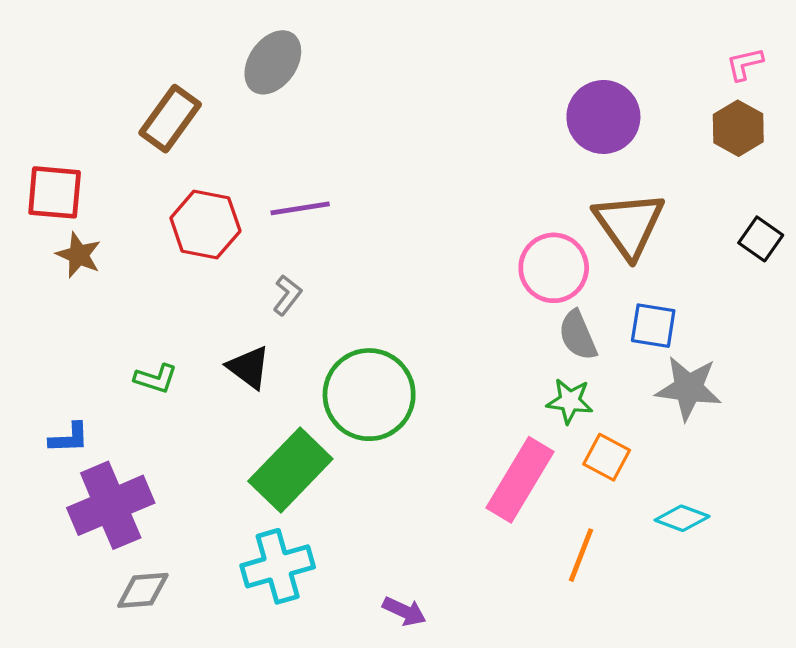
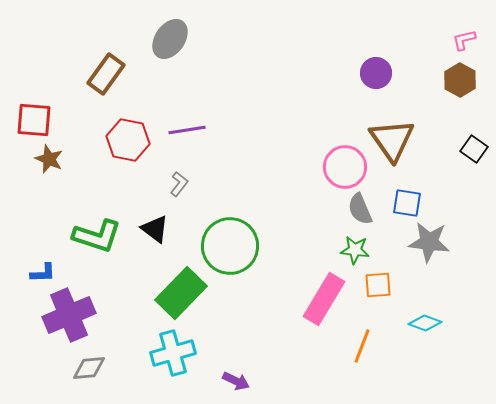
purple circle: (603, 117) -> (376, 73), size x0.7
green L-shape: (156, 379) -> (97, 236), size x1.8
orange square: (607, 457) -> (378, 285), turned -32
purple arrow: (404, 611) -> (236, 381), moved

